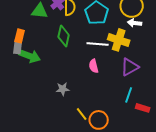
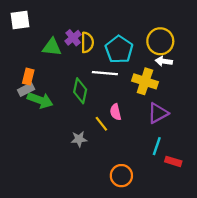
green diamond: (64, 36) -> (80, 91), moved
white line: (98, 44) -> (105, 73), moved
gray rectangle: (18, 47) -> (26, 90), turned 56
yellow line: (82, 114) -> (101, 124), moved

